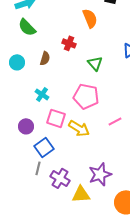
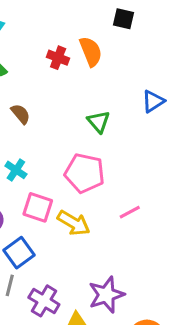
red cross: (69, 43) -> (58, 58), moved
brown semicircle: (45, 58) -> (21, 114), turned -56

